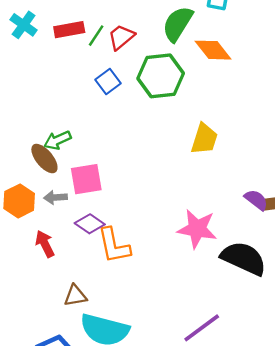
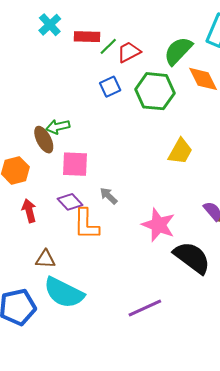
gray arrow: (55, 197) -> (109, 196), moved, turned 36

